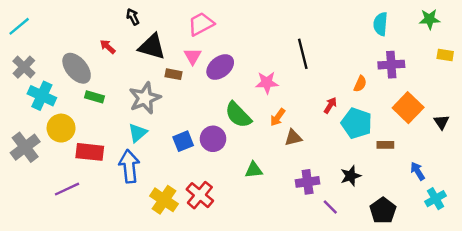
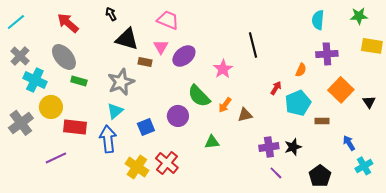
pink trapezoid: (201, 24) -> (168, 20), turned 50
red arrow: (108, 47) -> (68, 23), moved, size x1.6
yellow rectangle: (445, 55) -> (372, 46), size x1.5
pink star: (267, 83) -> (223, 69), turned -30
orange arrow: (278, 117) -> (225, 105), moved
cyan pentagon: (357, 123) -> (298, 103), turned 30
blue square: (183, 141) -> (146, 127), moved
purple cross: (308, 182) -> (269, 147), moved

